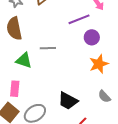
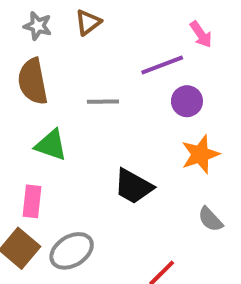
gray line: (48, 48) -> (103, 102), moved
black trapezoid: (68, 101) -> (133, 186), moved

